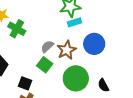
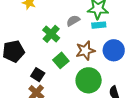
green cross: (17, 29) -> (51, 34), moved
gray semicircle: (47, 47) -> (73, 21), moved

